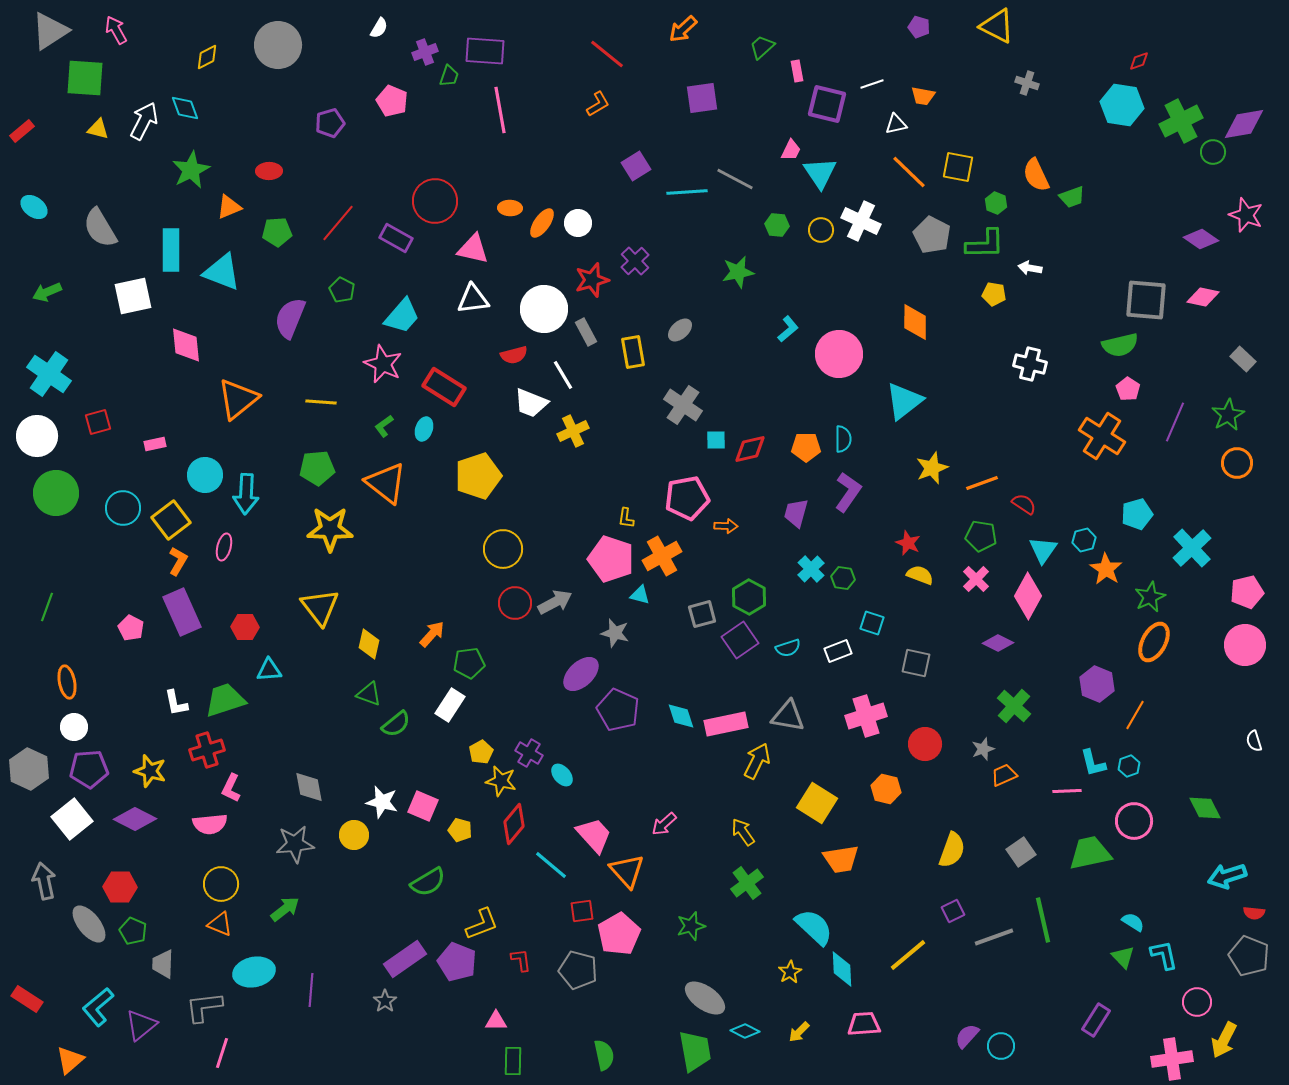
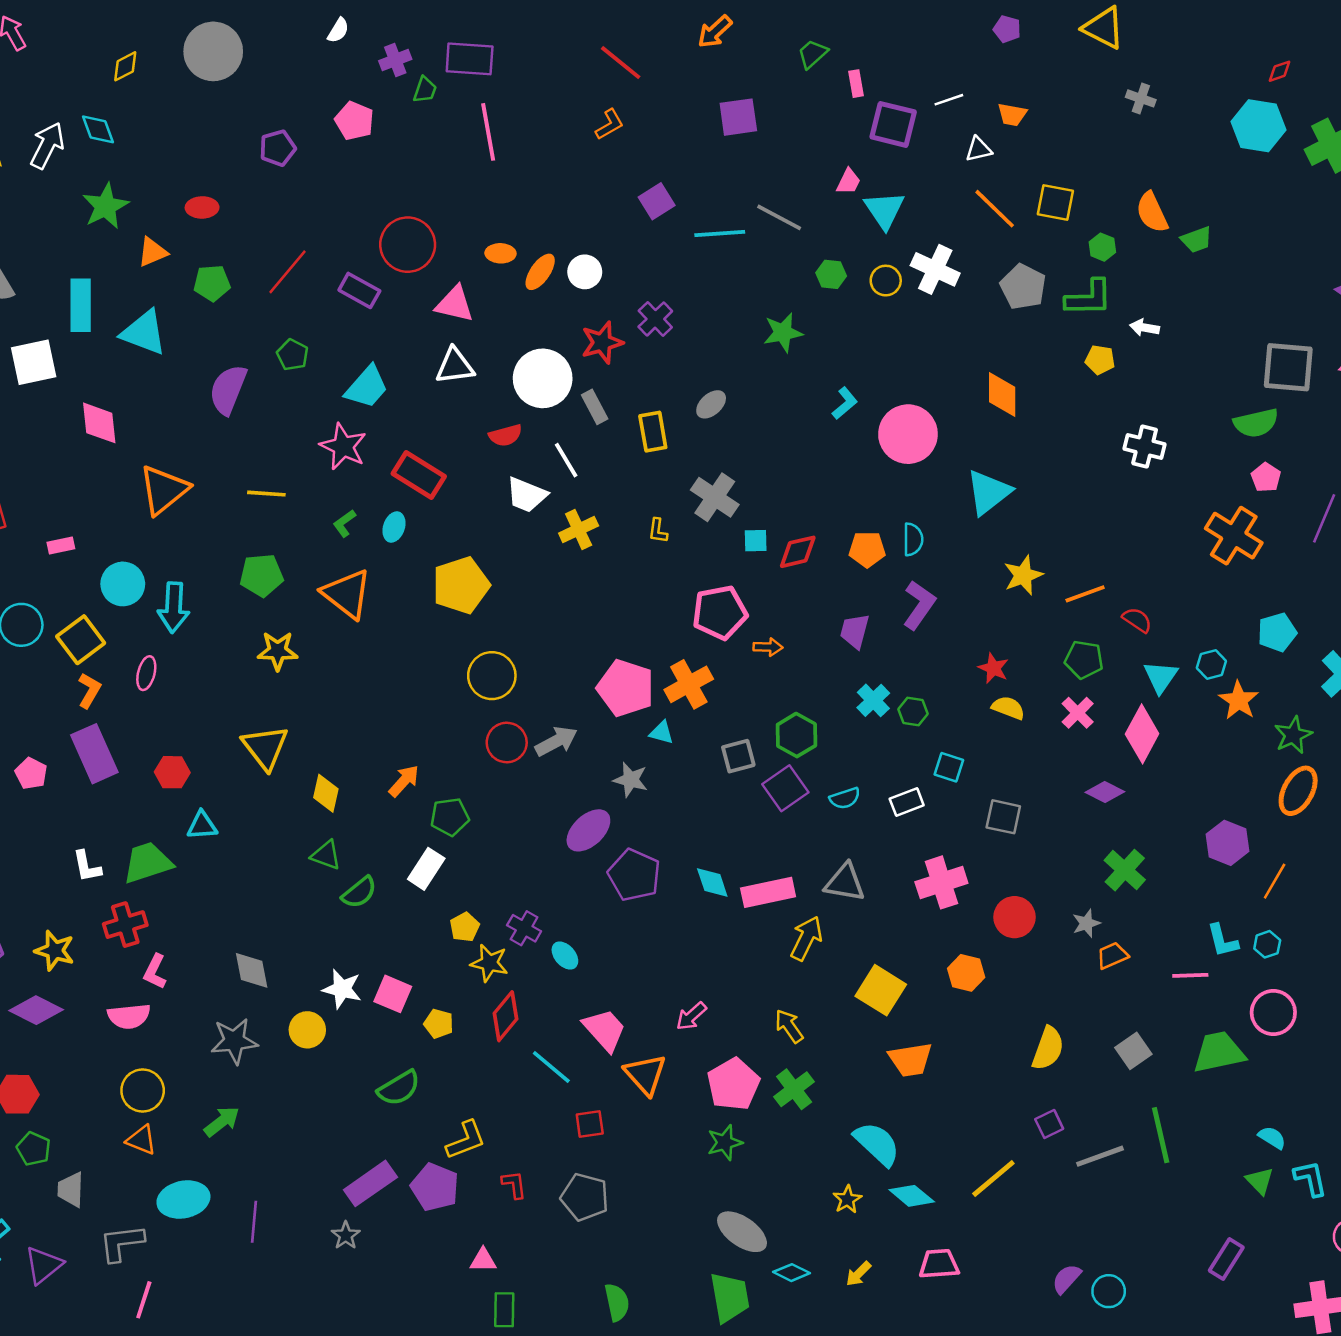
yellow L-shape: (626, 518) -> (658, 531), moved
yellow star: (330, 529) -> (278, 651), size x0.7
pink pentagon: (619, 934) -> (733, 1084), moved
cyan diamond: (842, 969) -> (912, 1196), turned -48

